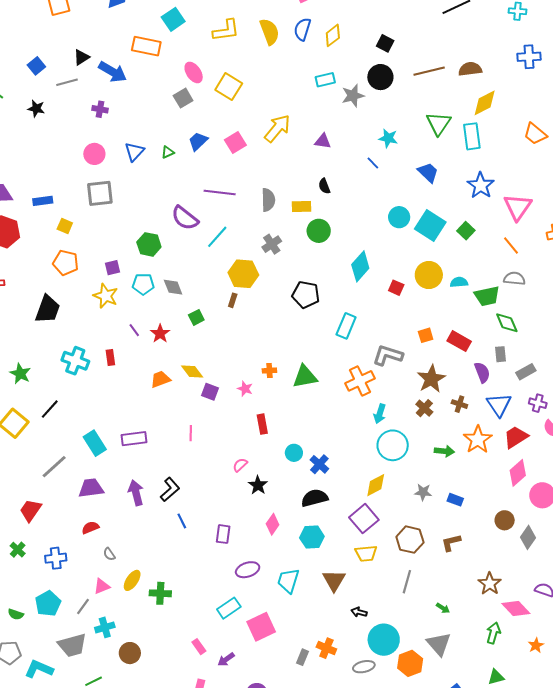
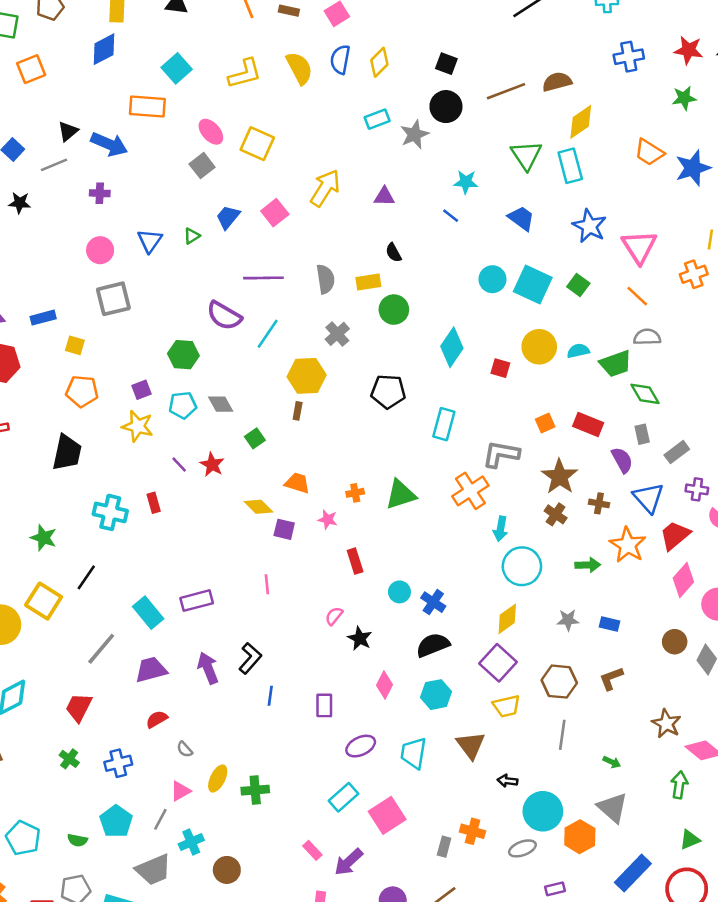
orange trapezoid: (160, 379) -> (297, 483), moved, turned 45
blue line: (182, 521) -> (270, 696), turned 42
purple arrow: (226, 659) -> (349, 862), size x1.4

